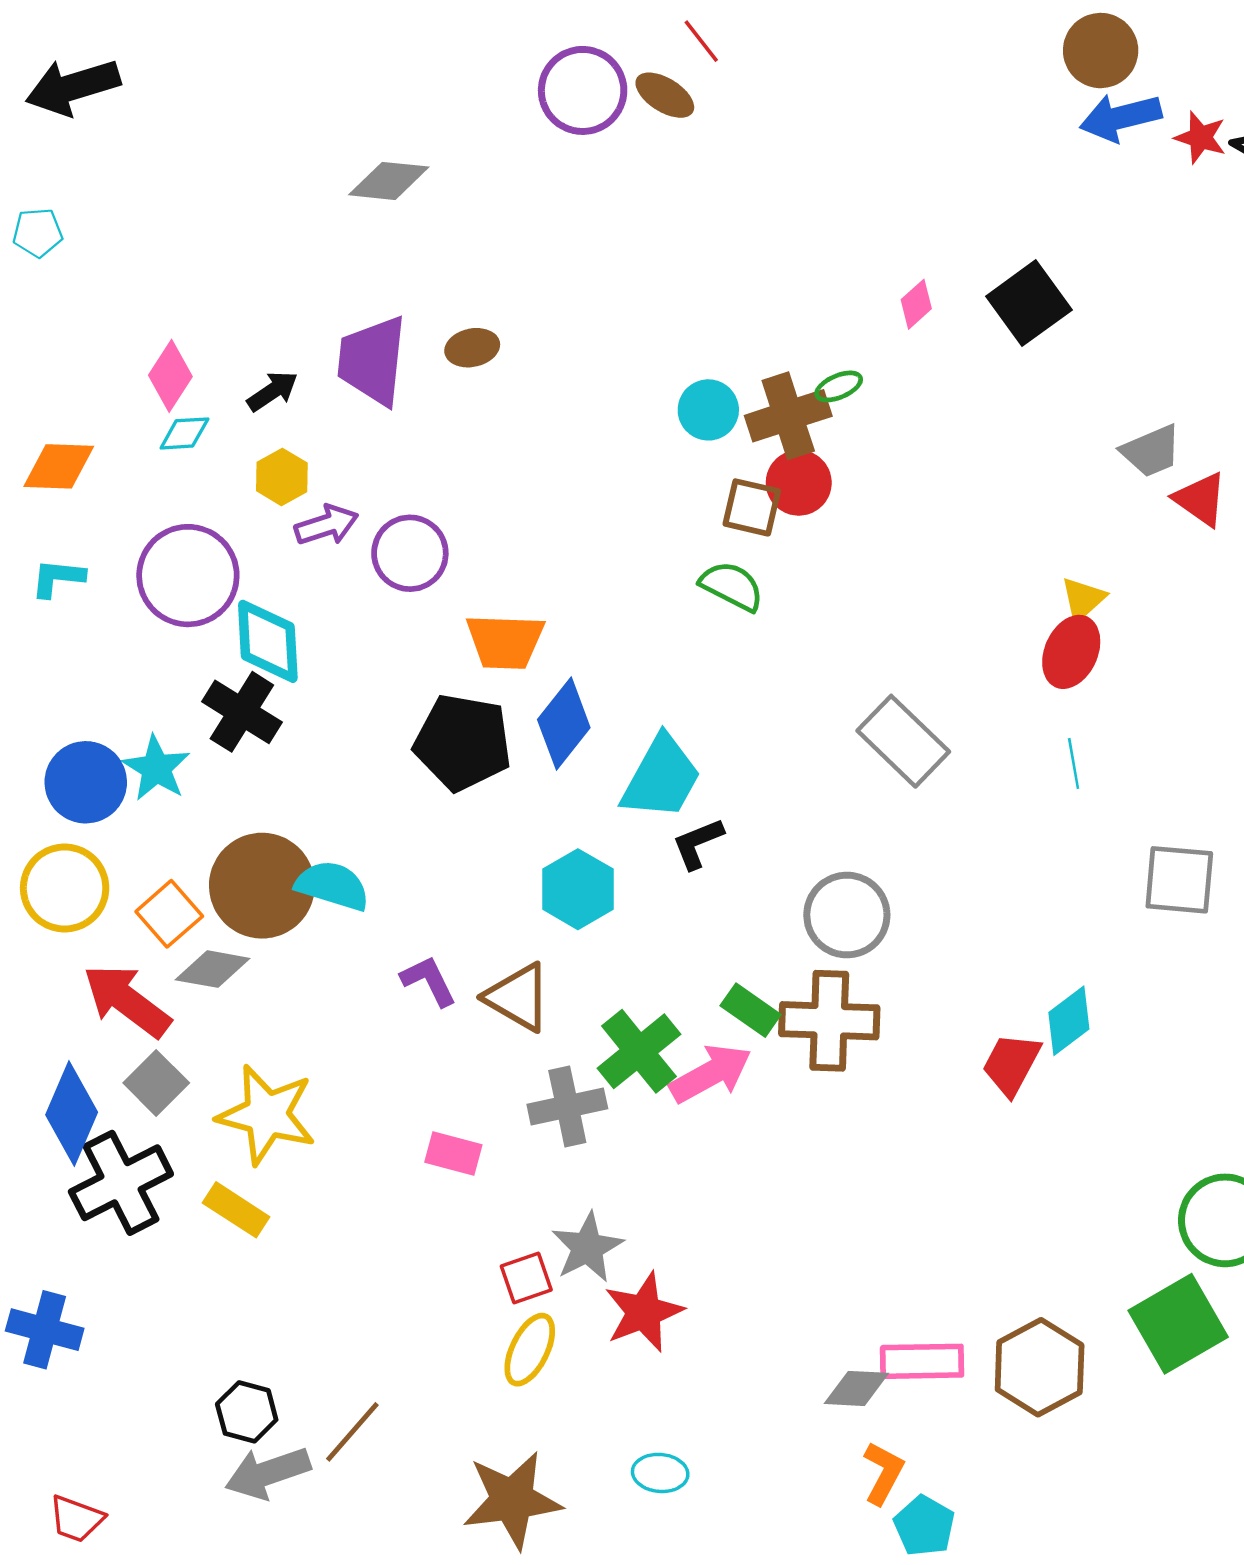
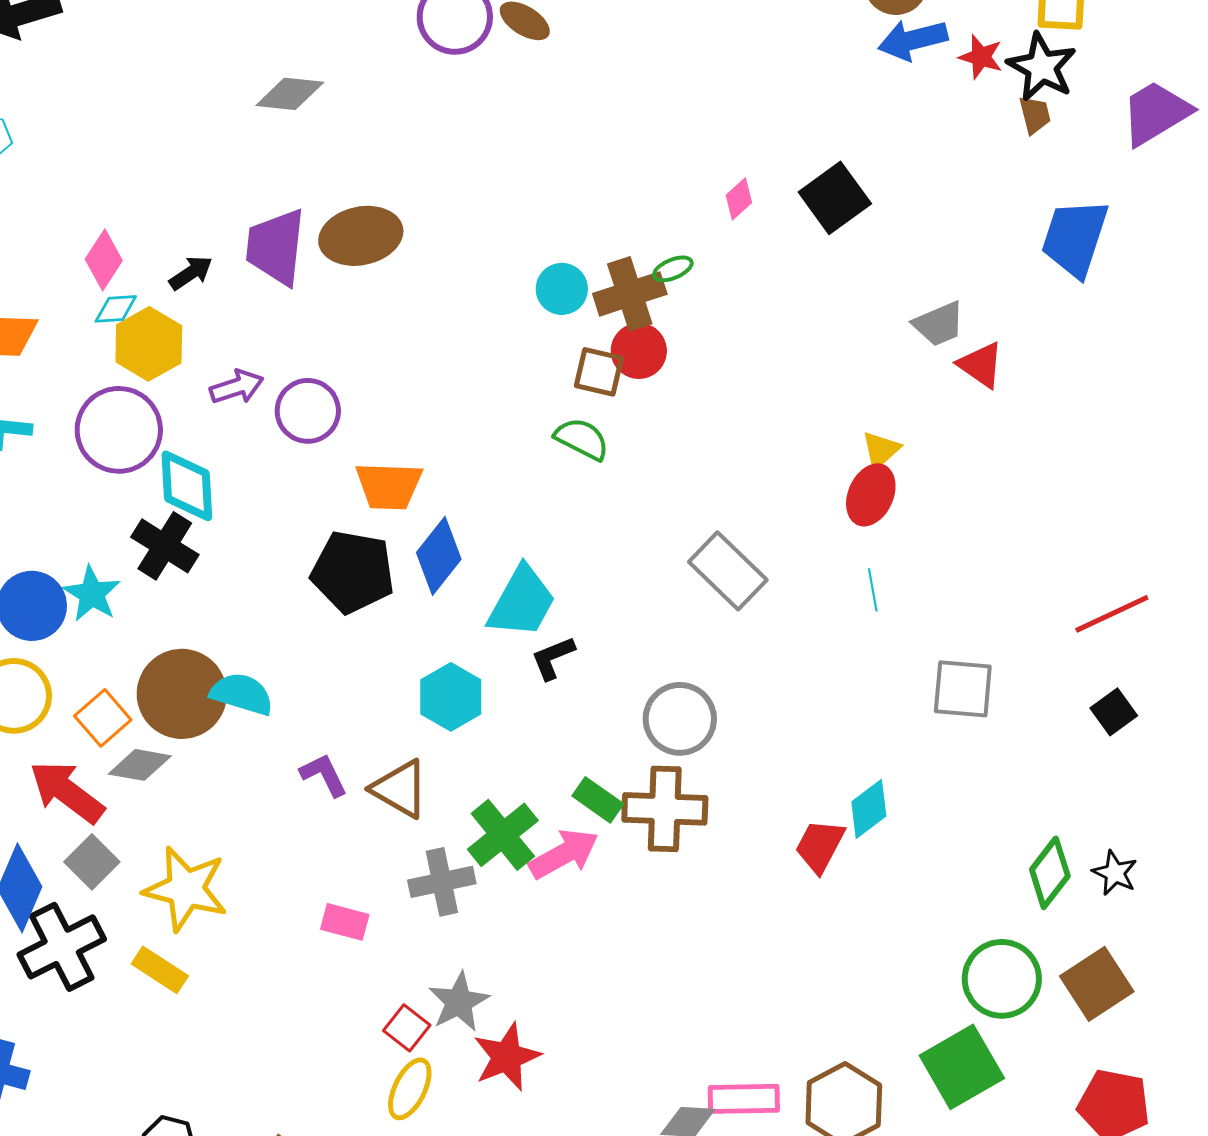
brown ellipse: (472, 348) -> (361, 236), size x1.8
yellow hexagon: (282, 477) -> (149, 344), moved, size x1.5
red square: (526, 1278) -> (407, 1028), turned -33

